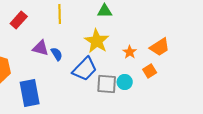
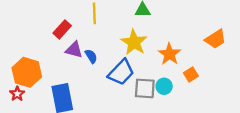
red rectangle: (19, 20) -> (62, 29), moved
orange trapezoid: (160, 47) -> (216, 39), moved
orange star: (130, 52) -> (169, 54), size x1.5

